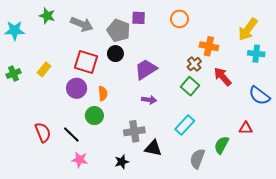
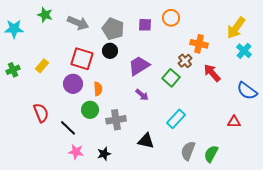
purple square: (139, 18) -> (145, 25), moved
cyan cross: (256, 54) -> (244, 51), turned 35
green square: (190, 86) -> (171, 78), moved
purple arrow: (149, 100) -> (142, 95), turned 32
gray cross: (134, 131) -> (116, 120), moved
red semicircle: (43, 132) -> (41, 113), moved
green semicircle: (222, 145) -> (211, 154), moved
black star: (122, 162) -> (104, 154), moved

